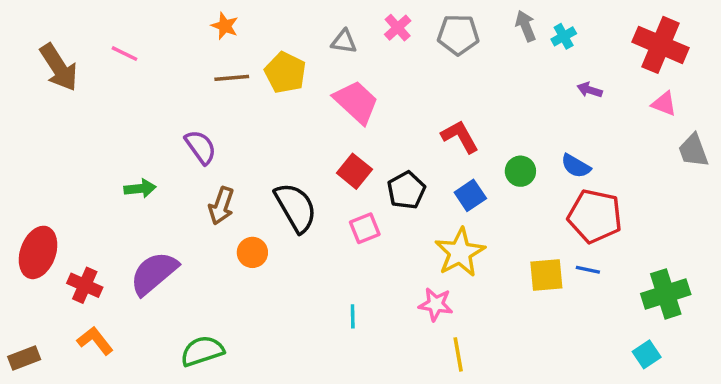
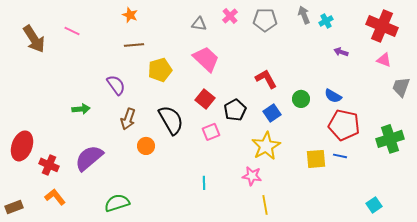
yellow pentagon: (285, 73) -> (160, 70), moved, turned 30
gray trapezoid: (693, 150) -> (401, 87), turned 40
green cross: (666, 294) -> (390, 139), moved

